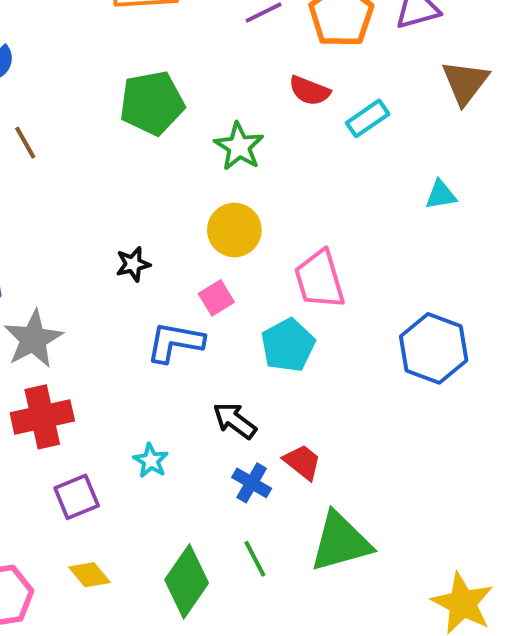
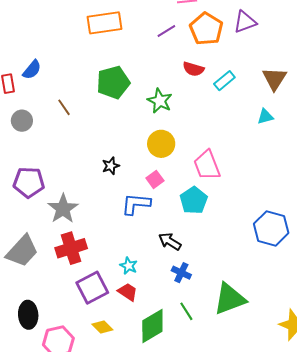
brown triangle: (465, 82) -> (274, 79), moved
brown line: (25, 143) -> (64, 107), moved
blue hexagon: (434, 348) -> (271, 228), moved
red trapezoid: (302, 462) -> (128, 292), moved
purple square: (77, 497) -> (92, 288), size x1.4
green diamond: (187, 581) -> (152, 326), turned 30

